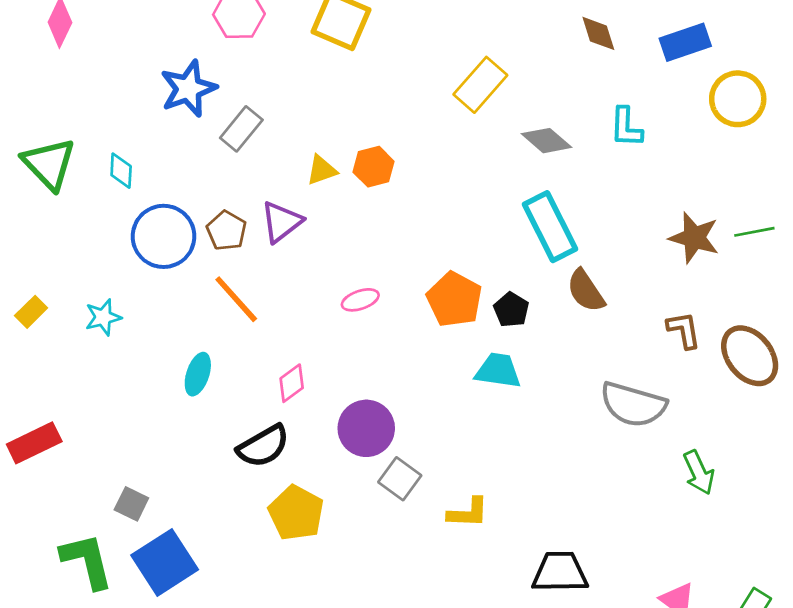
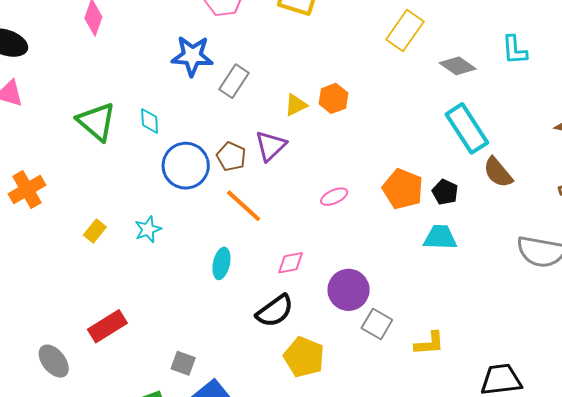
blue star: (188, 89) -> (192, 56), turned 30
pink diamond: (292, 383) -> (291, 263), turned 32

